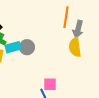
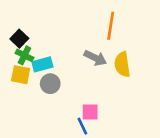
gray arrow: (78, 29) -> (95, 58), moved, turned -78
gray circle: (27, 47) -> (50, 84), moved

